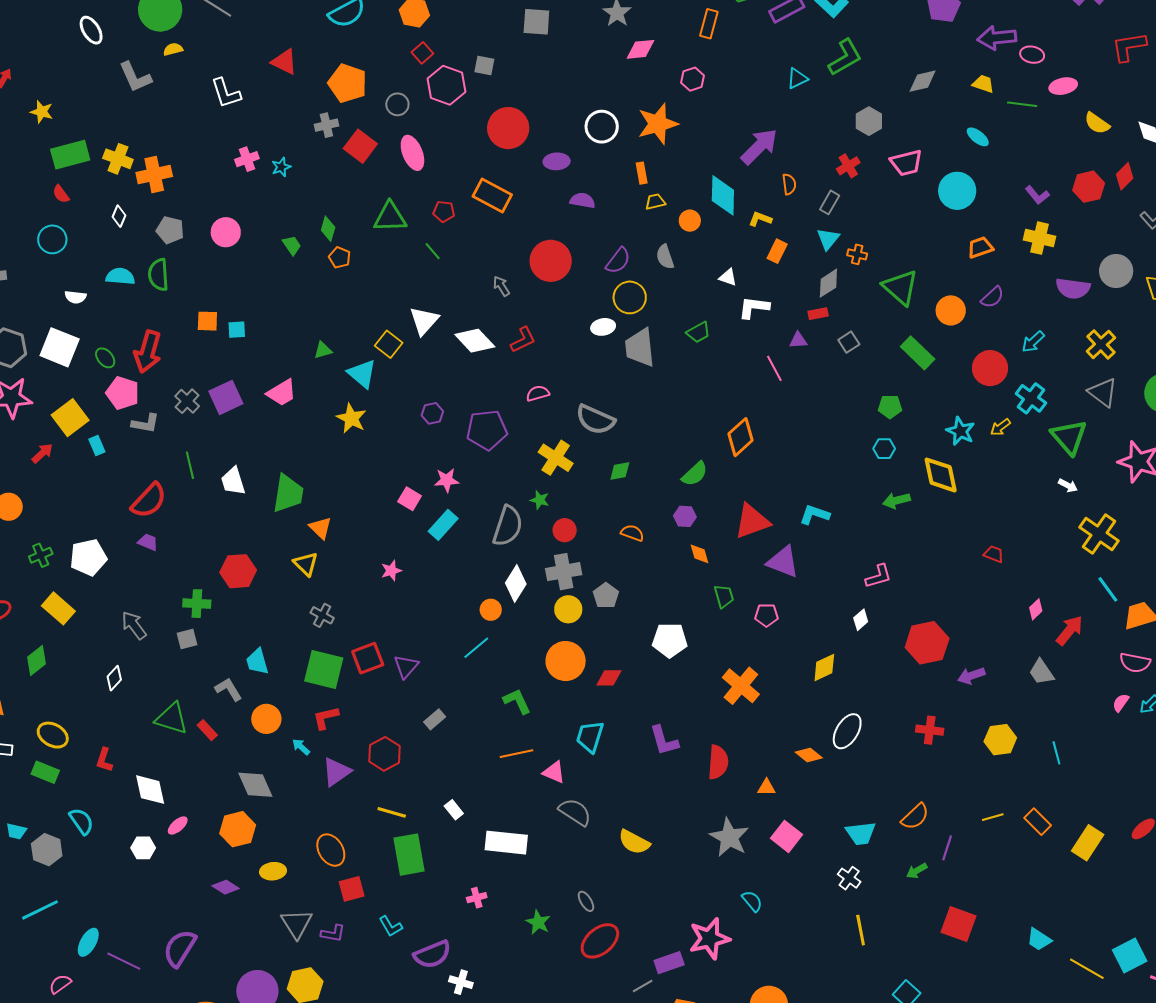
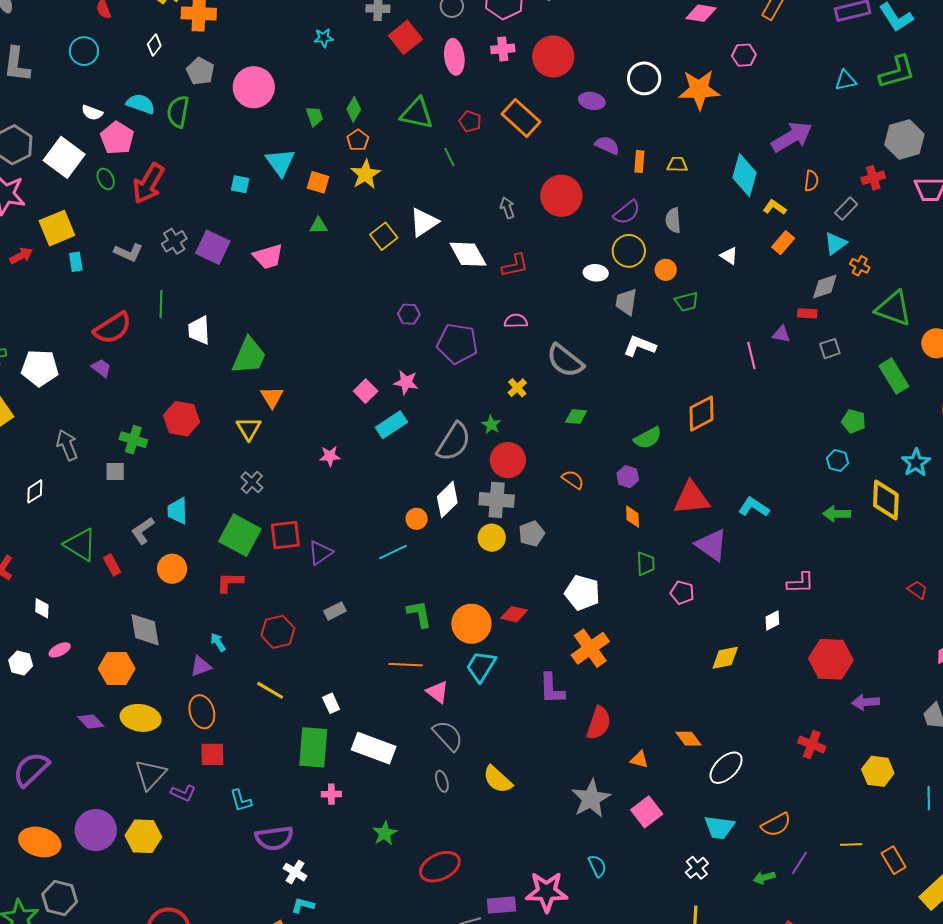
gray hexagon: (869, 121) -> (904, 139), size x1.4
pink cross: (247, 159) -> (503, 49), moved
orange rectangle: (642, 173) -> (639, 162), moved
orange circle: (690, 221) -> (666, 270), moved
pink circle: (226, 232) -> (254, 87), size x1.4
green triangle: (901, 287) -> (894, 308), turned -36
white L-shape: (754, 307) -> (640, 346), moved
orange square: (207, 321) -> (318, 182), moved
gray trapezoid: (640, 348) -> (626, 302), size x0.7
cyan triangle: (362, 374) -> (280, 162), moved
pink pentagon: (123, 393) -> (117, 138), moved
purple square: (226, 397) -> (213, 247), turned 36
yellow star: (351, 418) -> (365, 174), moved
yellow cross: (556, 458) -> (517, 388), size x0.6
red circle: (565, 530) -> (508, 460), size x1.5
orange circle: (566, 661) -> (471, 624), moved
orange cross: (741, 686) -> (590, 648), moved
gray L-shape: (228, 689) -> (143, 531), turned -108
white ellipse: (847, 731) -> (726, 768), moved
cyan arrow: (301, 747) -> (218, 642), moved
purple triangle: (336, 772) -> (201, 666), moved, size x0.7
white diamond: (150, 790) -> (42, 608), size x0.6
green rectangle: (409, 855) -> (313, 747), moved
yellow ellipse: (273, 871) -> (141, 718), size x1.5
gray ellipse: (586, 901) -> (442, 781), moved

